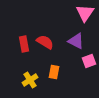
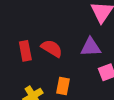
purple triangle: (76, 41) -> (91, 47), turned -30

